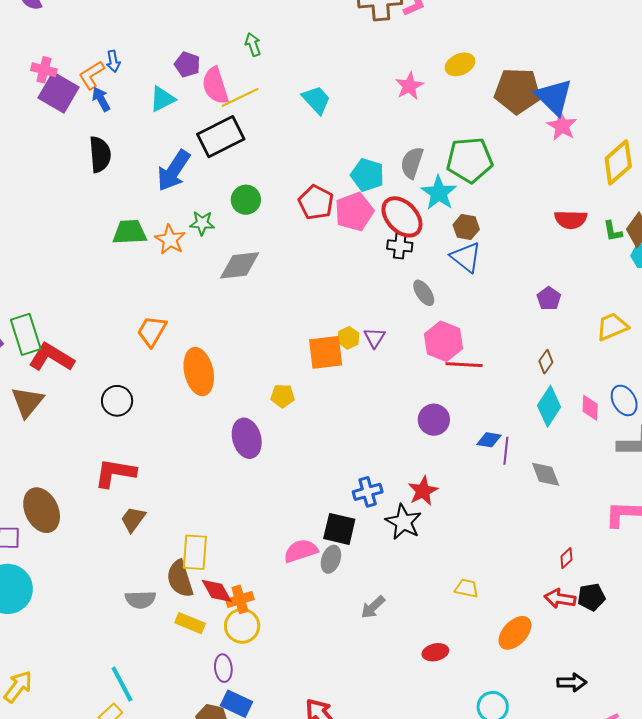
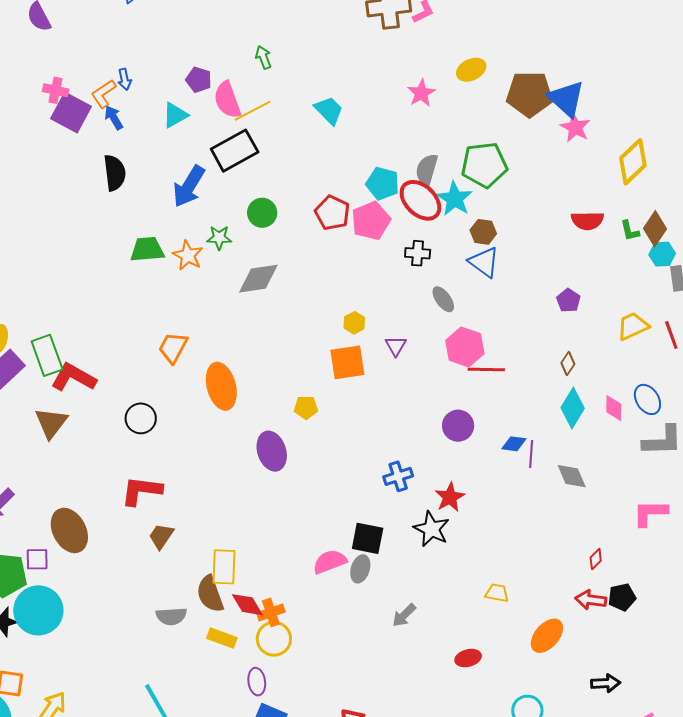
red ellipse: (402, 217) -> (420, 200), moved
yellow hexagon: (348, 338) -> (354, 323), moved
blue cross: (368, 492) -> (398, 476), moved

